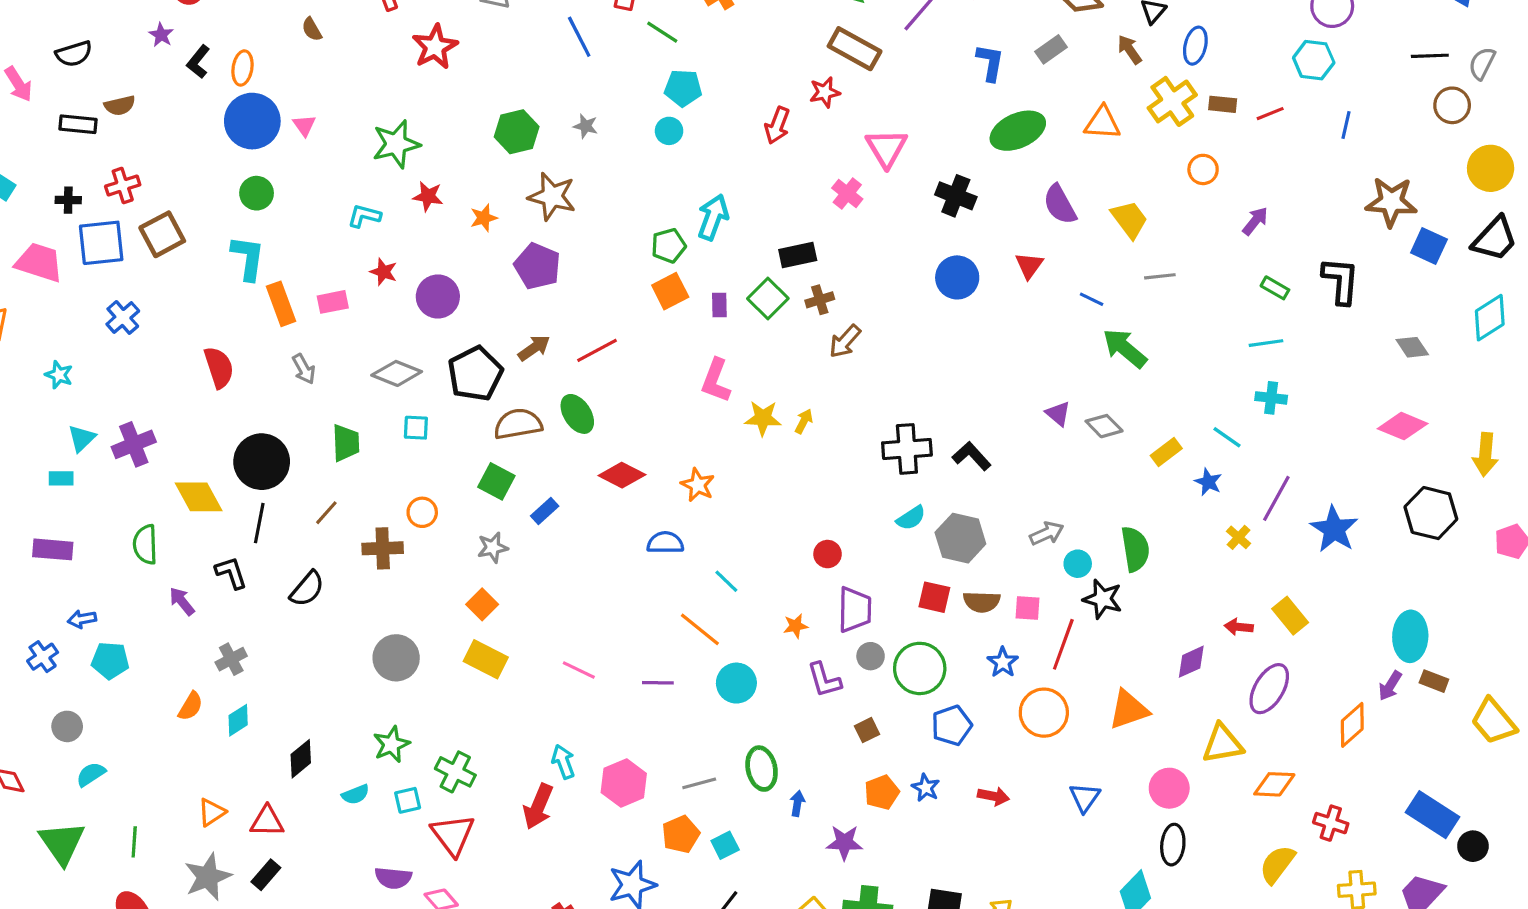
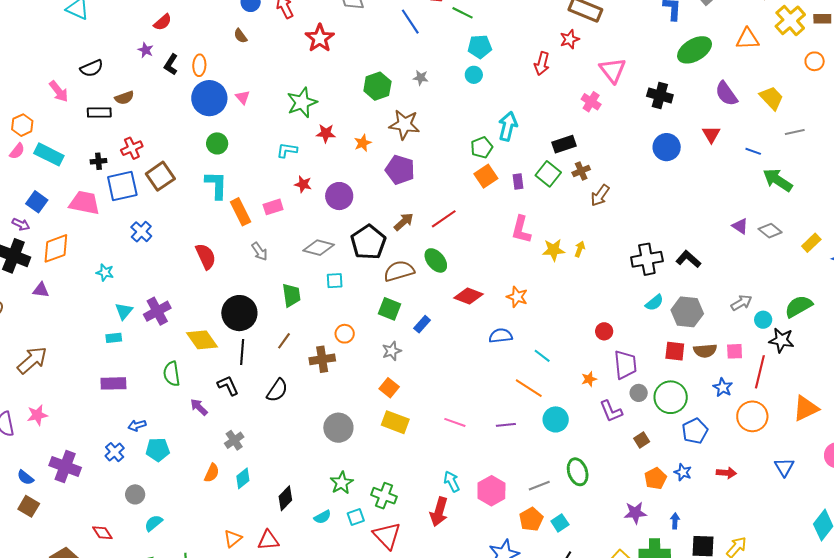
green semicircle: (1135, 549) -> (799, 306), turned -104
blue arrow: (797, 803) -> (675, 521), moved

